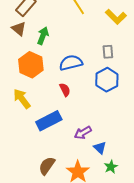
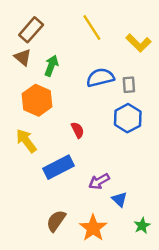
blue semicircle: (71, 63) -> (100, 78), moved
green star: (111, 167) -> (142, 226), moved

